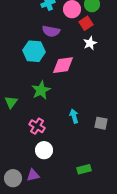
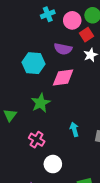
purple semicircle: (51, 31) -> (63, 49), moved
white circle: (44, 150) -> (53, 164), moved

